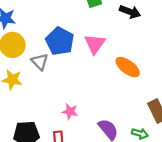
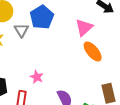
pink triangle: (95, 44) -> (84, 27), moved

